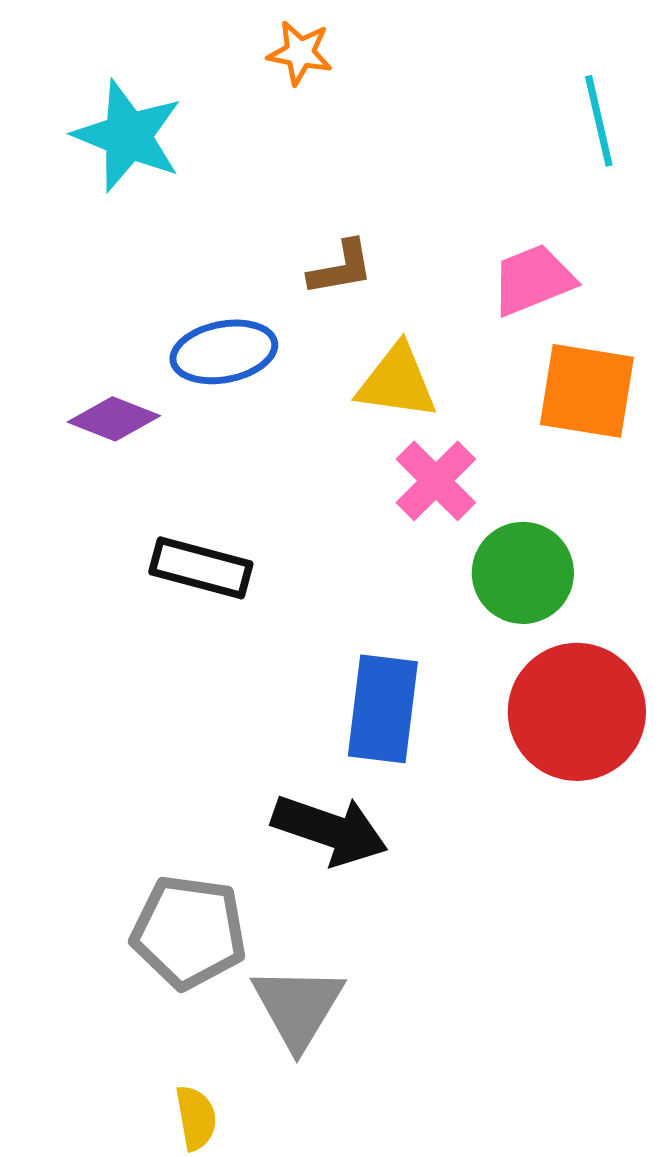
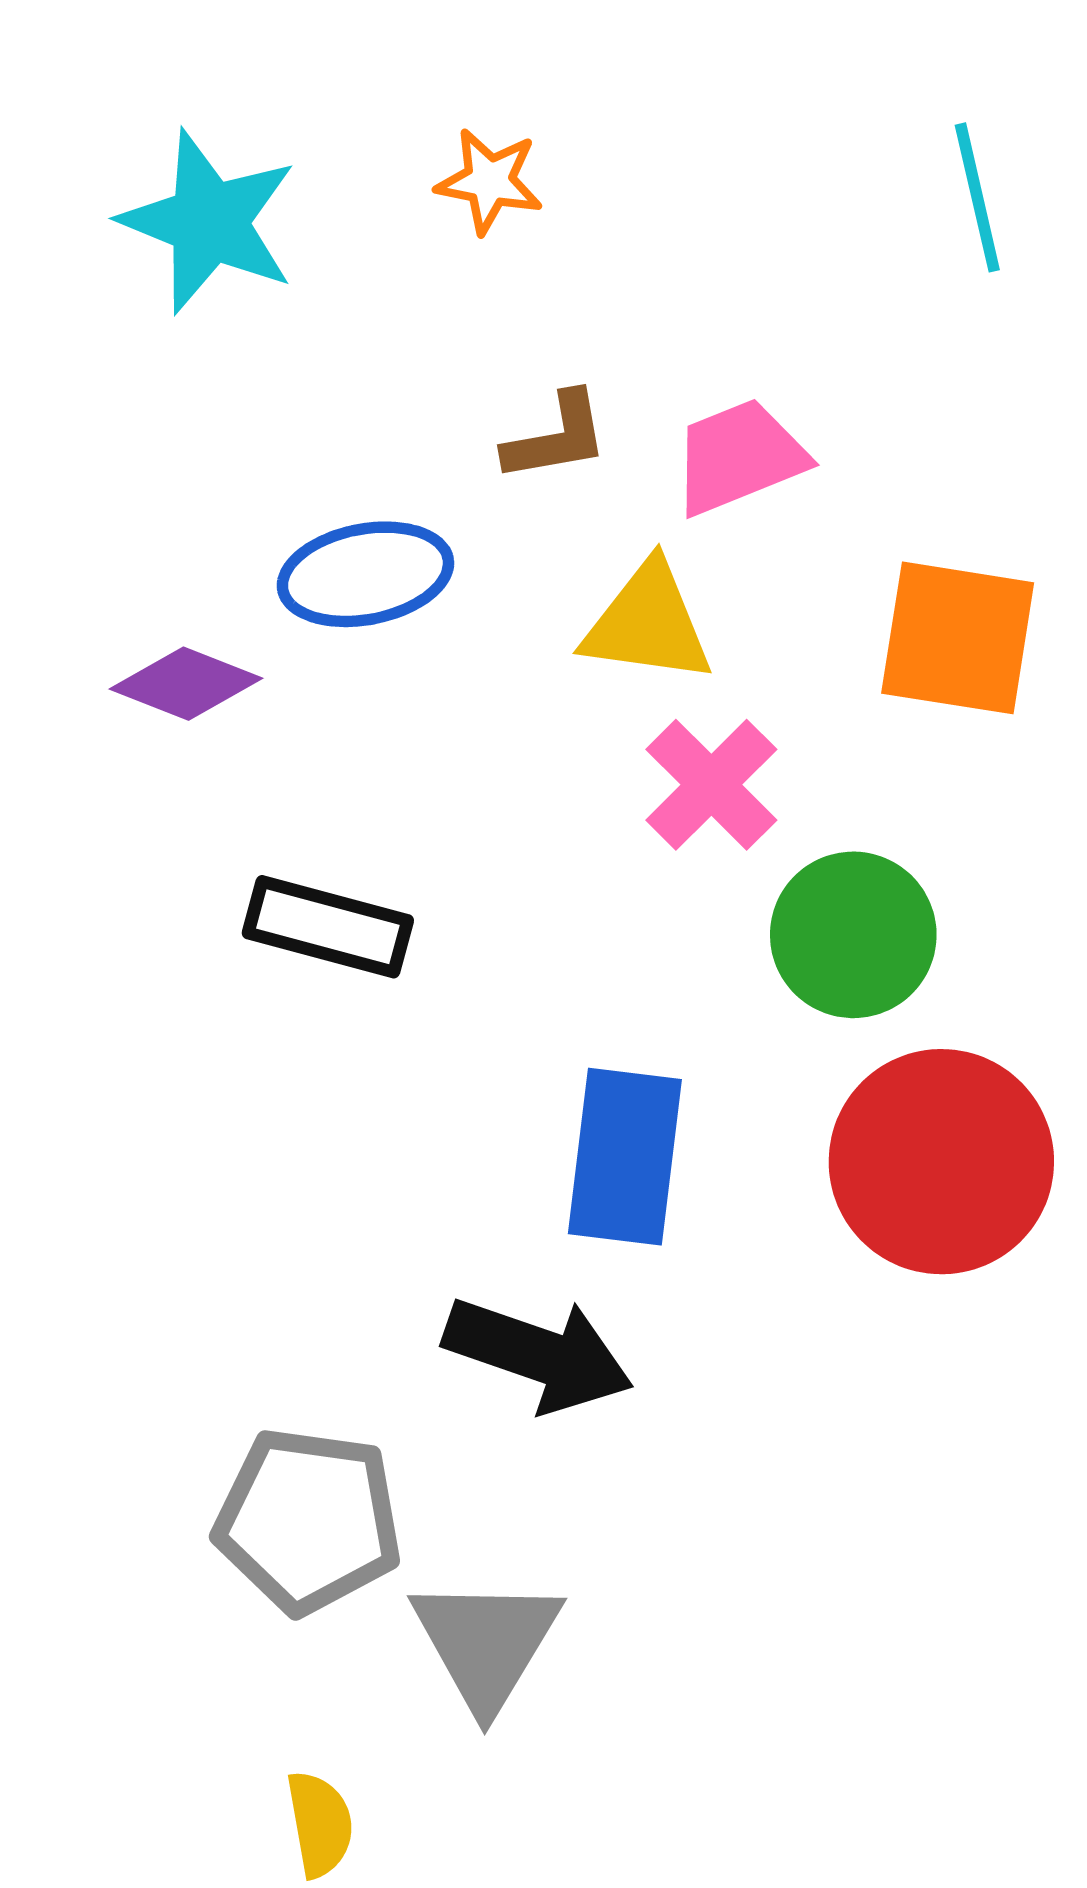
orange star: (300, 53) -> (489, 181), moved
pink trapezoid: (533, 280) -> (739, 457), moved

